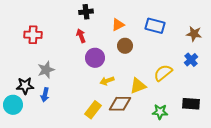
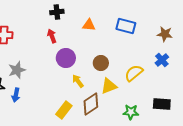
orange triangle: (118, 25) -> (89, 25), turned 32
brown circle: (125, 46) -> (101, 63), moved
yellow arrow: (107, 81) -> (78, 81), turned 72
brown diamond: (120, 104) -> (91, 104), turned -35

